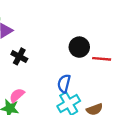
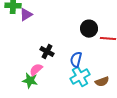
black cross: (19, 56) -> (47, 52), moved

